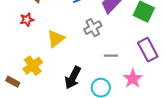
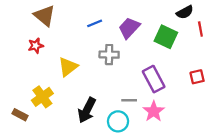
gray cross: (93, 28) -> (109, 55), turned 30
purple rectangle: (148, 50) -> (154, 79), moved
gray line: (111, 56) -> (129, 100), moved

